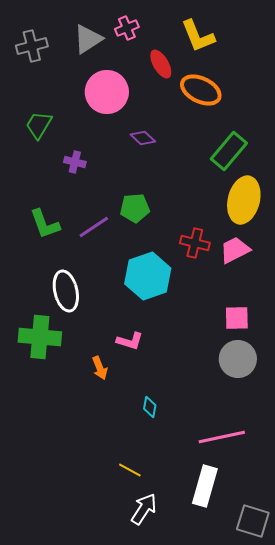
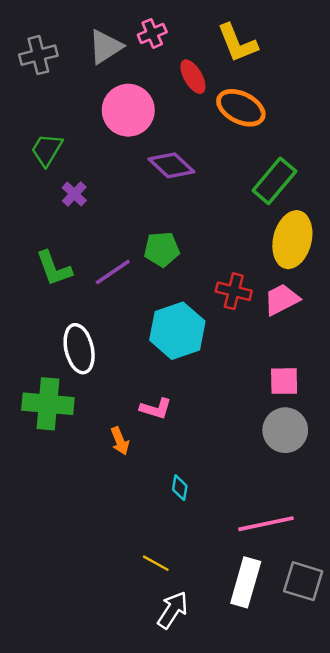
purple diamond: (143, 138) -> (171, 165), size x1.5
purple cross: (75, 162) -> (74, 194), moved, turned 30
gray square: (253, 521) -> (303, 581), moved

